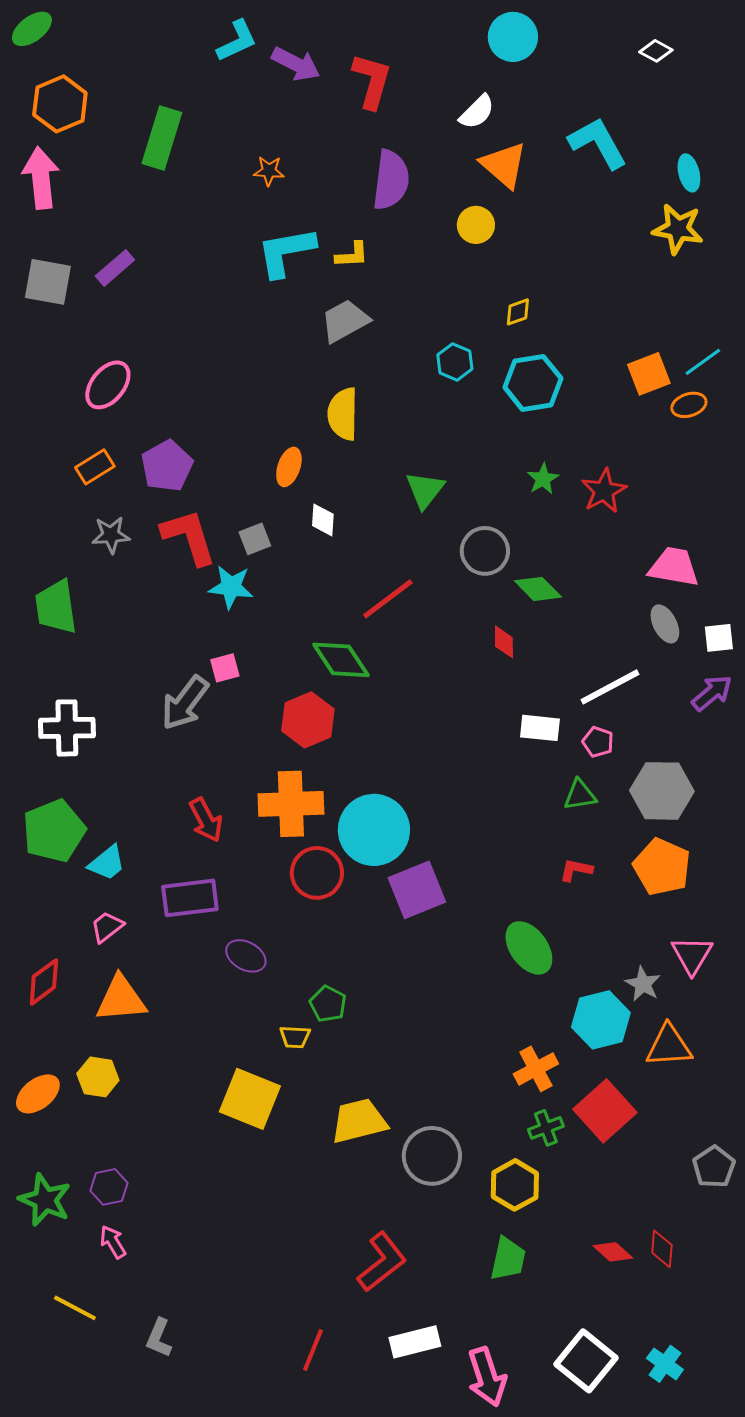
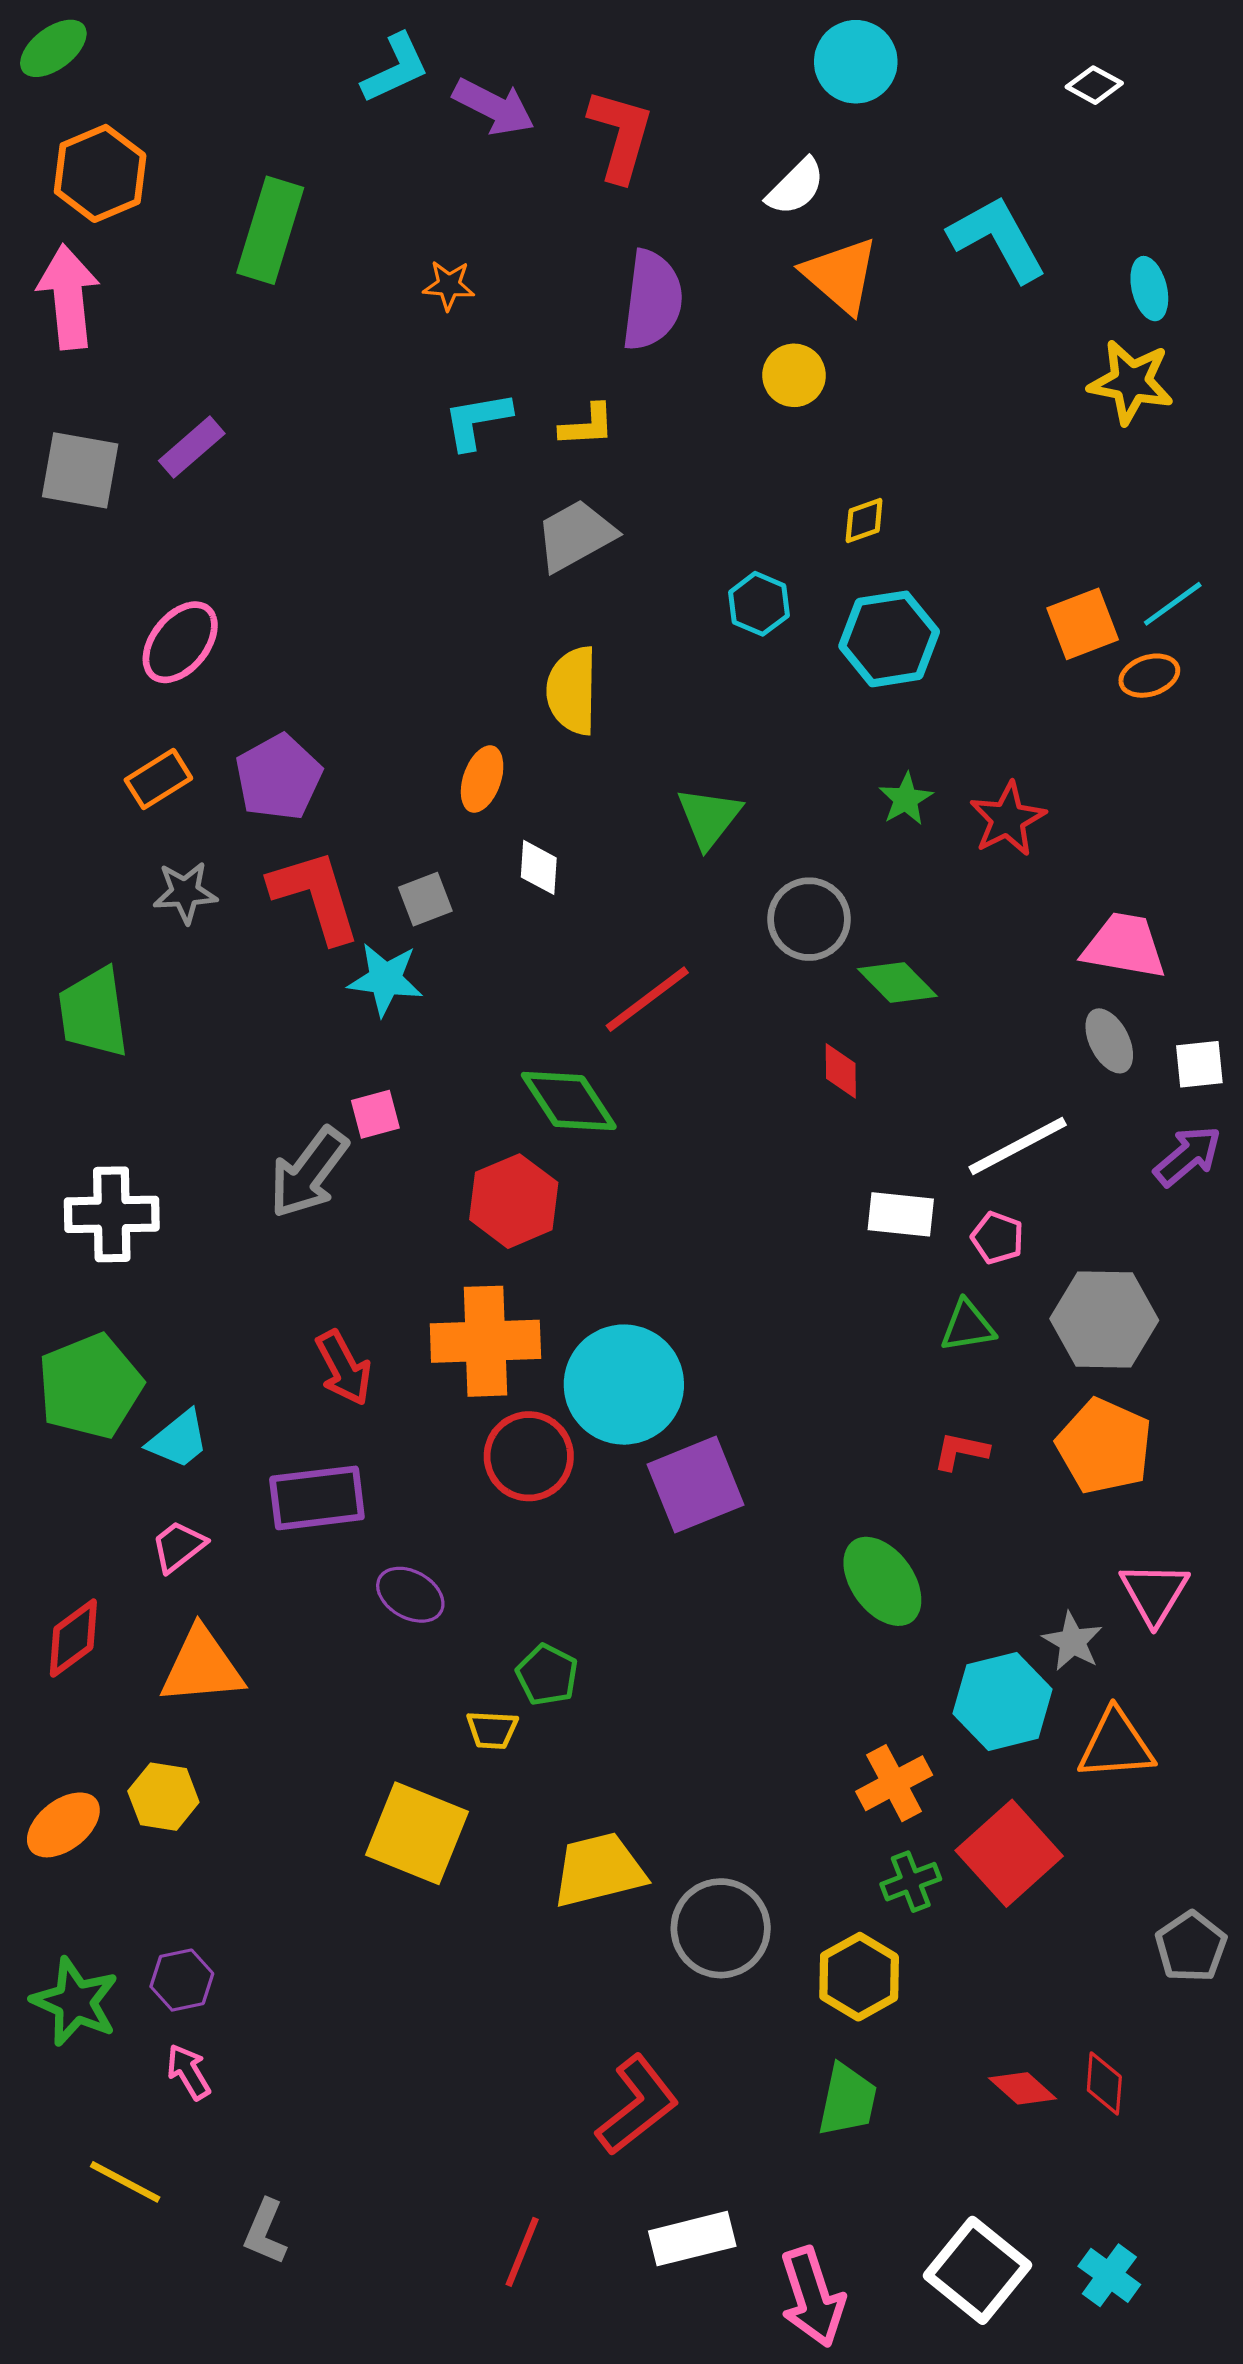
cyan L-shape: (286, 252) -> (477, 420), size x0.7

